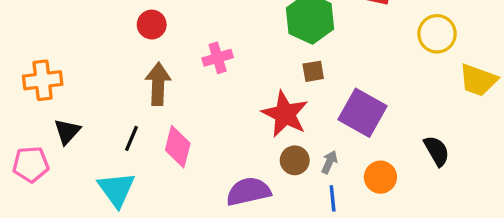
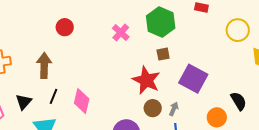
pink cross: (218, 58) -> (121, 33), moved, turned -30
brown arrow: (158, 84) -> (44, 65), moved
black triangle: (67, 131) -> (24, 102), moved
orange circle: (380, 177) -> (217, 117), moved

